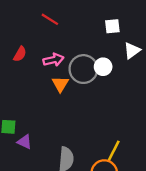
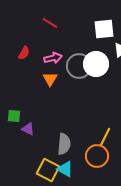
white square: (112, 26) -> (104, 29), size x1.5
white circle: (103, 67) -> (96, 64), size x1.6
orange triangle: (60, 84) -> (50, 79), moved

